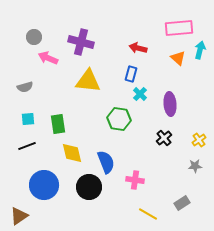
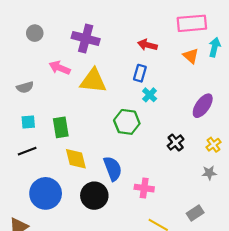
pink arrow: (48, 58) -> (60, 68), moved
purple ellipse: (170, 104) -> (203, 106), moved, turned 40

